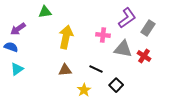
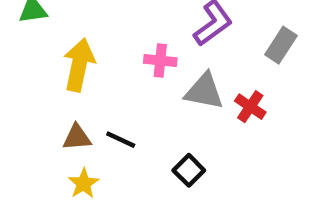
gray rectangle: (148, 28) -> (281, 45), moved
black line: (96, 69) -> (121, 140), moved
yellow star: (84, 90) -> (83, 183), moved

